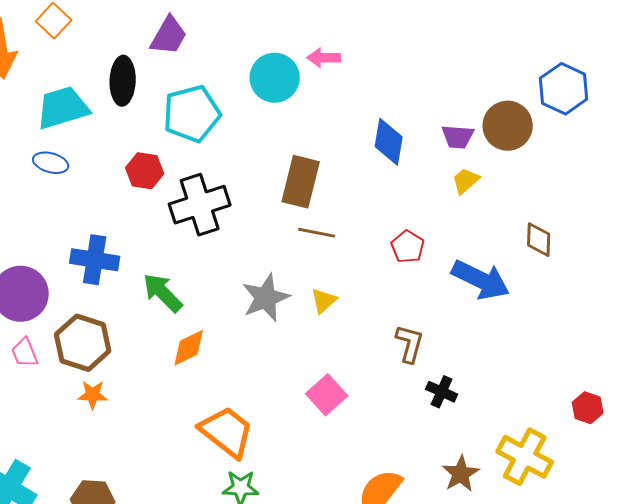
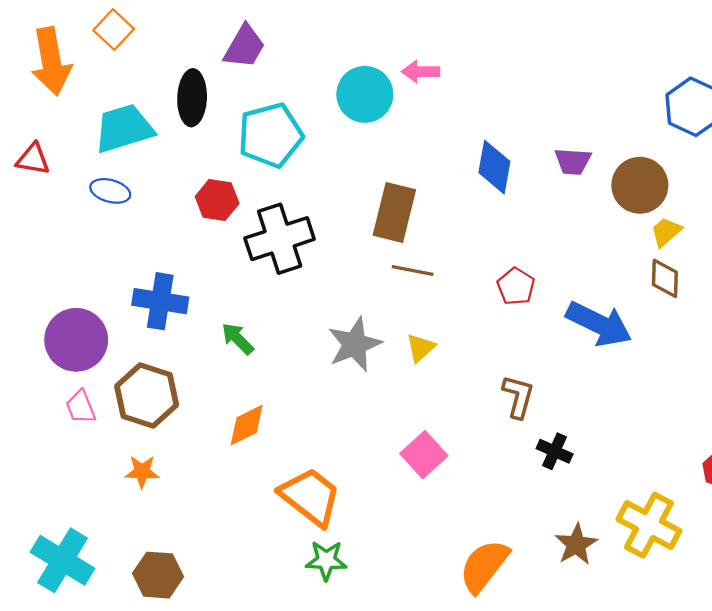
brown circle: (508, 126) -> (640, 185), moved
yellow trapezoid: (466, 181) -> (666, 232), moved
green arrow: (163, 293) -> (238, 339), size x0.7
orange diamond: (189, 348) -> (247, 425), moved
orange star: (93, 395) -> (142, 472), moved

